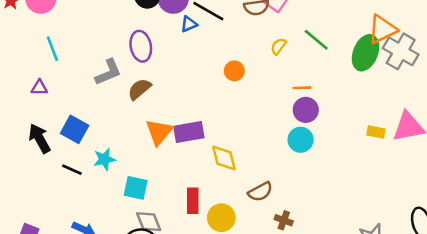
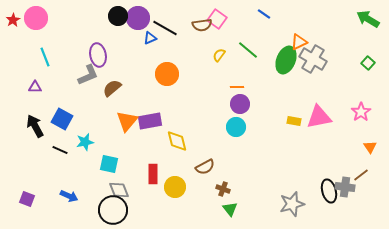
orange triangle: (382, 29) -> (299, 42), size x0.7
purple ellipse: (141, 46) -> (98, 55), moved
orange circle: (234, 71) -> (167, 74), moved, size x1.5

